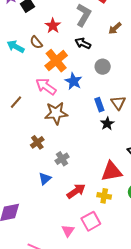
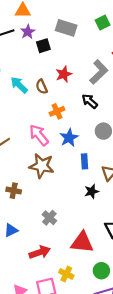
orange cross: (56, 61) -> (57, 111), size x0.6
blue rectangle: (99, 105) -> (84, 161), moved
brown cross: (37, 142) -> (14, 191), turned 32
gray cross: (62, 159) -> (49, 218), moved, turned -32
yellow cross: (104, 196) -> (66, 274), moved

